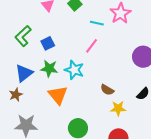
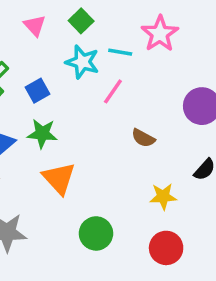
cyan star: (74, 70) -> (82, 62), moved
brown semicircle: (107, 90) -> (143, 138), moved

